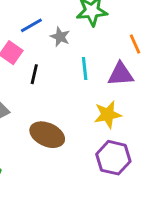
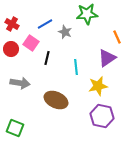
cyan line: (85, 68) -> (76, 67), moved
purple triangle: (121, 74) -> (107, 58), turned -30

